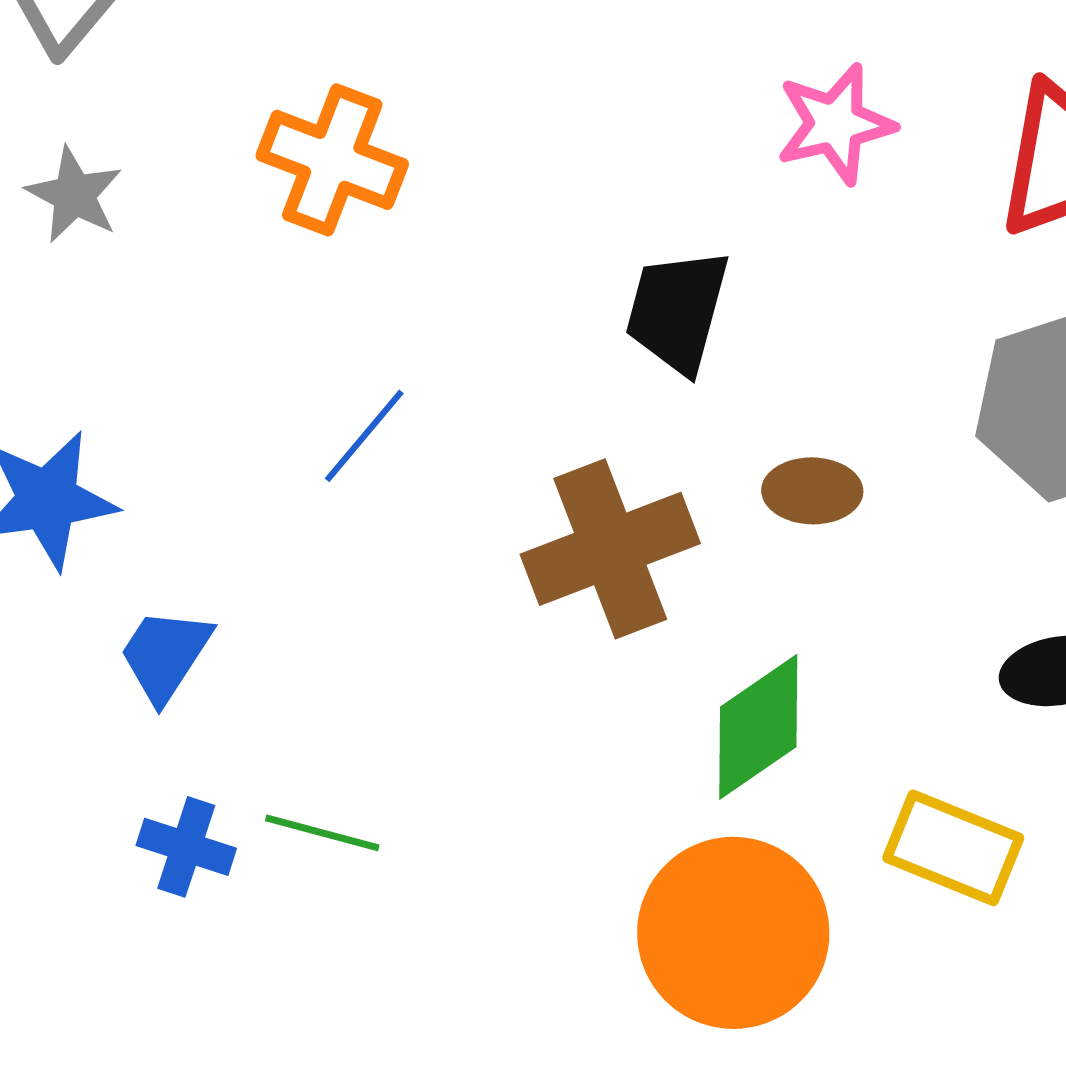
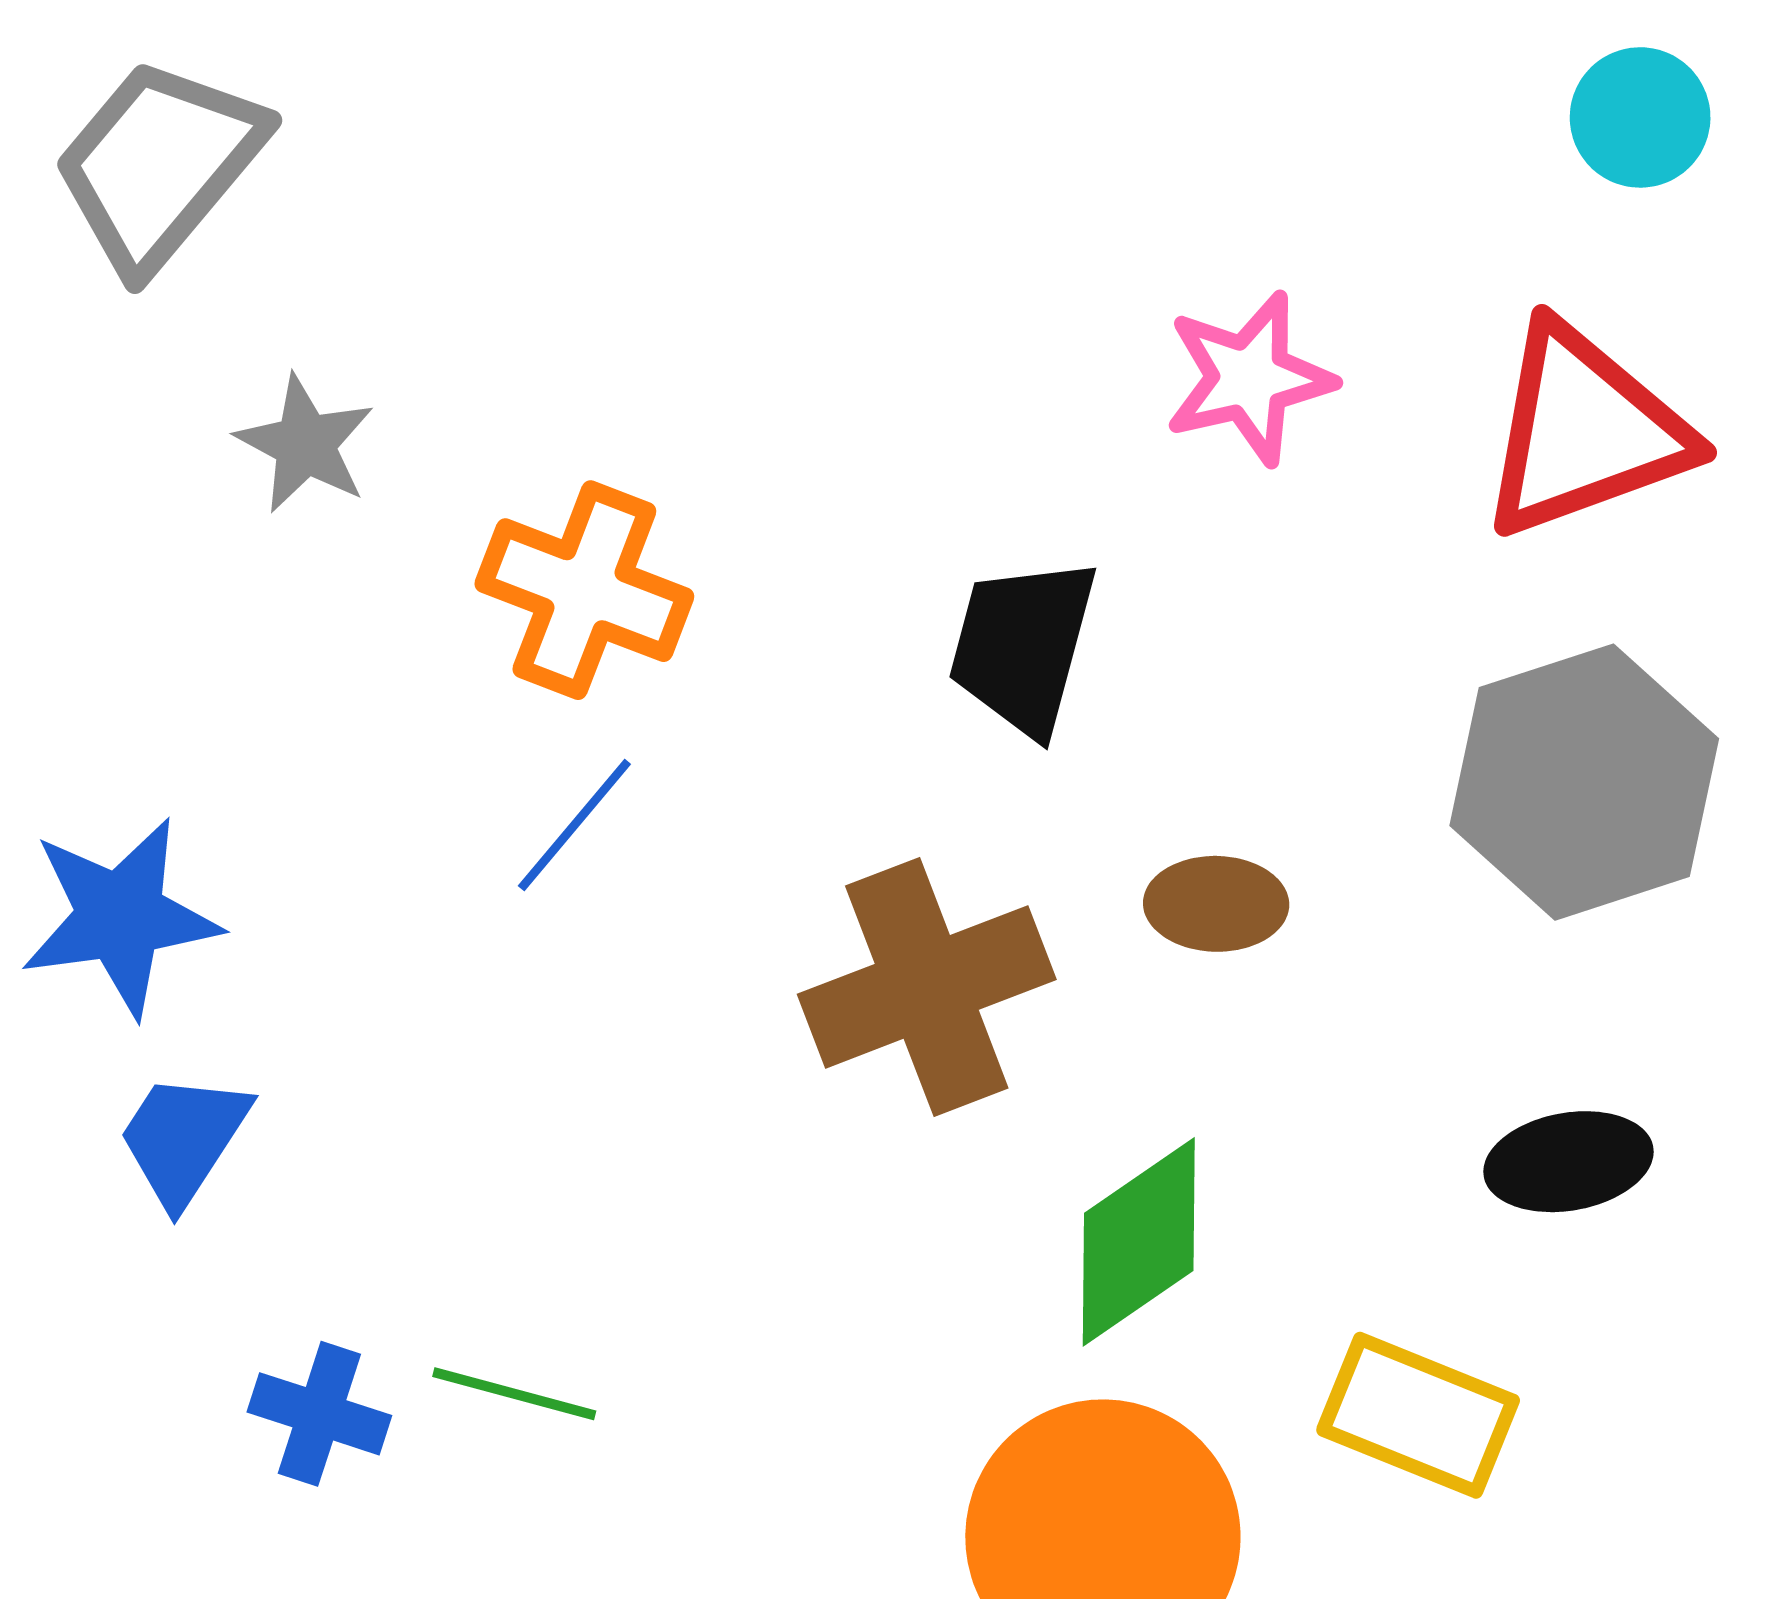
orange cross: (332, 160) -> (584, 590), moved
gray star: (74, 195) -> (305, 444), moved
blue trapezoid: (165, 655) -> (183, 1139), moved

